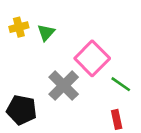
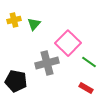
gray cross: (64, 86) -> (47, 63), turned 30
red rectangle: (117, 119) -> (86, 88), turned -48

